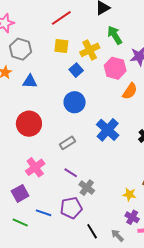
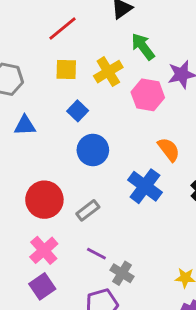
blue square: (76, 70) -> (78, 111), moved
orange semicircle: (130, 91) -> (169, 150), moved, turned -66
red circle: (29, 124) -> (44, 200), moved
purple square: (20, 193) -> (42, 286), moved

